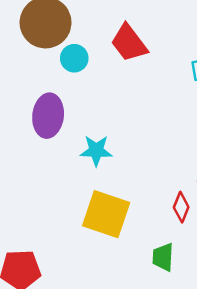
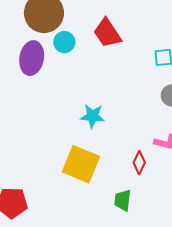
purple ellipse: (48, 116) -> (32, 58), moved
cyan star: (96, 151) -> (92, 116), moved

